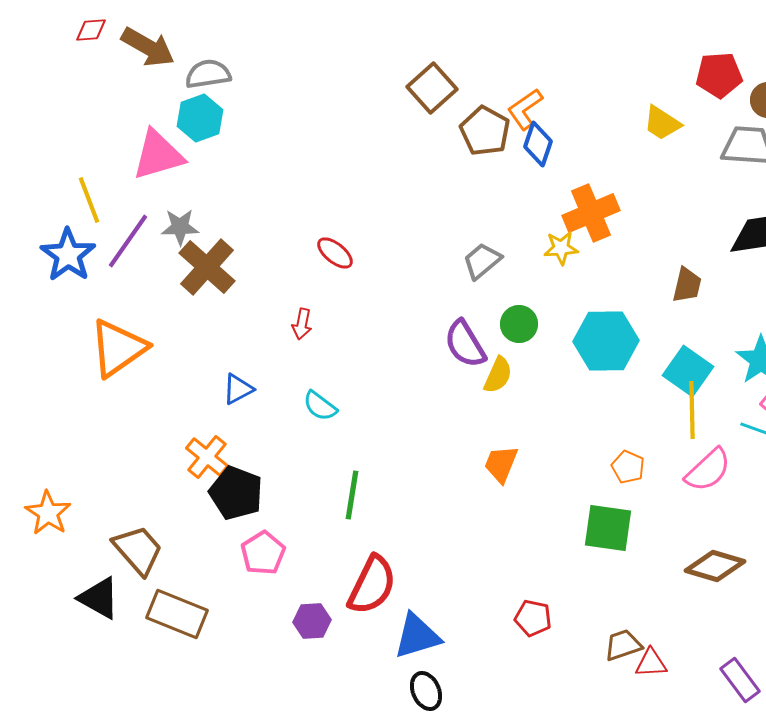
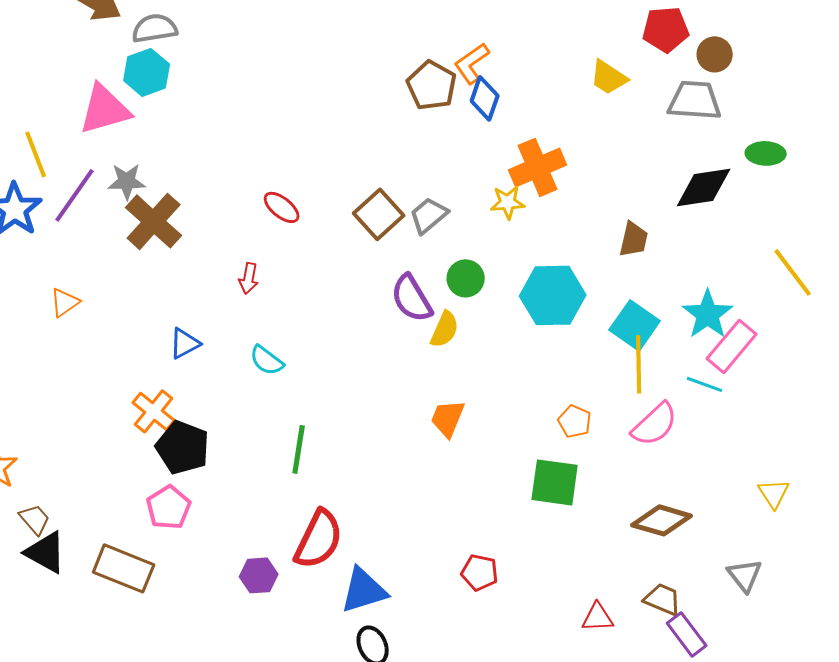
brown square: (432, 88) -> (379, 214), moved
orange triangle: (118, 348) -> (65, 302), size x0.5
brown trapezoid: (138, 550) -> (35, 519), moved, size x0.6
pink pentagon: (263, 553) -> (169, 507), moved
brown trapezoid: (623, 645) -> (663, 599), moved, turned 42

